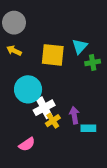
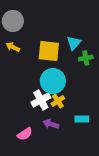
cyan circle: (28, 89) -> (53, 81), moved
purple arrow: (74, 115) -> (51, 124), moved, turned -63
yellow cross: (53, 121) -> (58, 101), moved

